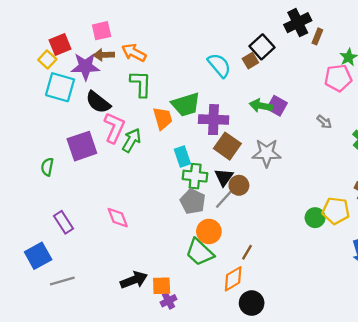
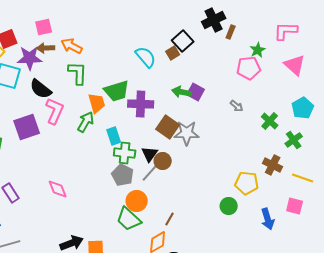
green arrow: (132, 140) -> (86, 122), moved
brown square: (227, 146) -> (168, 127), moved
green circle: (315, 218) -> (229, 206), moved

